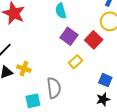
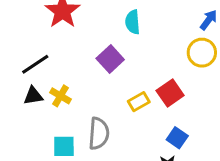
purple square: (69, 36) -> (110, 59), moved
red square: (94, 40) -> (170, 93), moved

